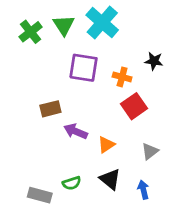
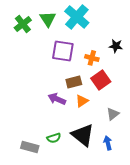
brown rectangle: (50, 109) -> (74, 82), moved
orange triangle: (106, 145) -> (82, 101), moved
black triangle: (110, 179) -> (83, 135), size x1.4

